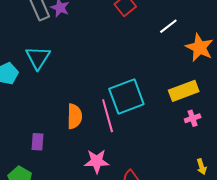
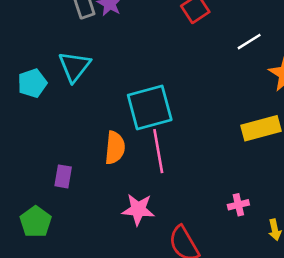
cyan square: (126, 96) -> (150, 107), moved
pink cross: (193, 118) -> (238, 205), moved

